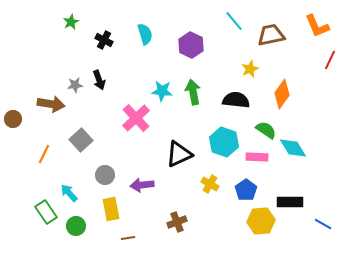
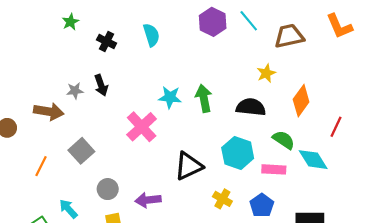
purple hexagon: (191, 45) -> (213, 22), moved
red line: (330, 60) -> (336, 127), moved

